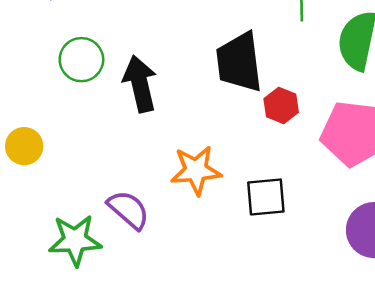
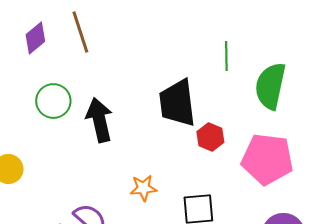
orange star: (196, 170) -> (143, 188), size x0.7

